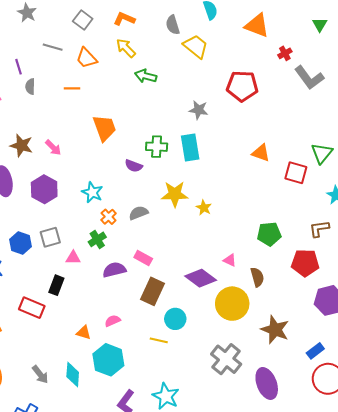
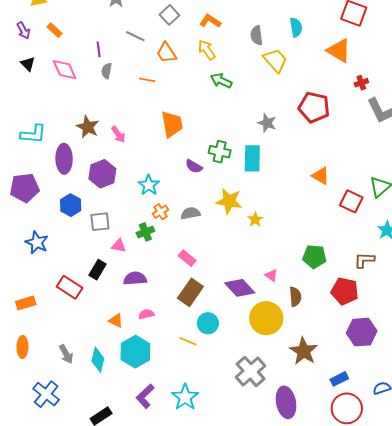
blue hexagon: (21, 243) -> (71, 205), moved
purple semicircle: (114, 270) -> (135, 279), moved

